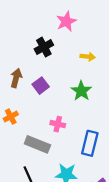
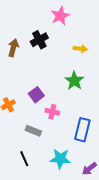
brown arrow: (16, 78) -> (13, 48), moved
purple square: (41, 86) -> (36, 95), moved
gray rectangle: (37, 144) -> (33, 131), size x0.7

